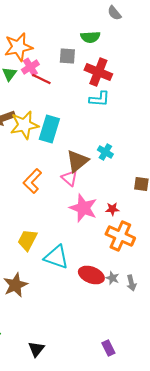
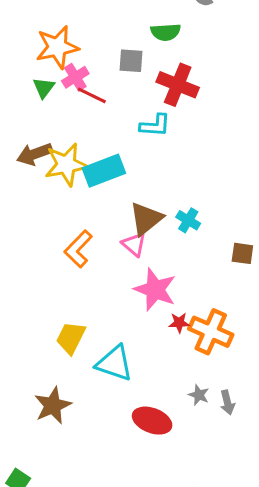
cyan L-shape: (99, 99) -> (155, 125), moved
cyan rectangle: (49, 129) -> (104, 171), turned 52
cyan cross: (105, 152) -> (188, 220), moved
red star: (112, 209) -> (179, 323), moved
red ellipse: (91, 275) -> (152, 421), moved

